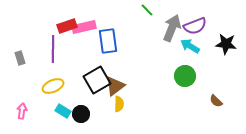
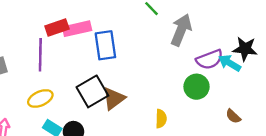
purple semicircle: (195, 26) -> (210, 59), moved
cyan arrow: (190, 46) -> (230, 63), moved
yellow semicircle: (119, 104) -> (161, 119), moved

